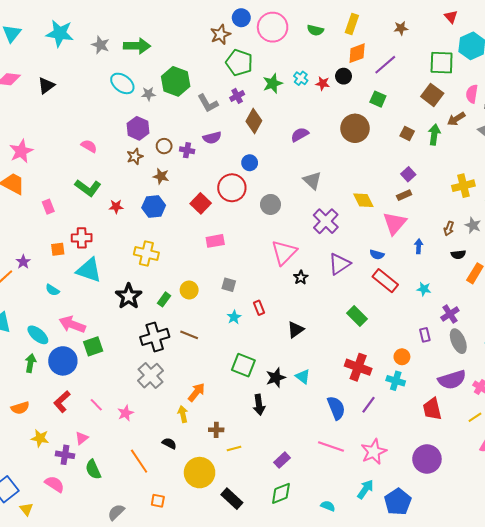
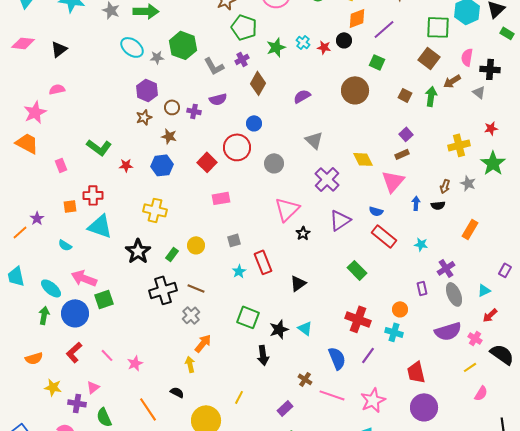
pink semicircle: (89, 146) -> (57, 89), moved, turned -42
black semicircle: (458, 255) -> (438, 205), moved
gray square: (229, 285) -> (234, 240), turned -32
red rectangle: (259, 308) -> (263, 262), size x1.6
gray cross: (151, 376) -> (191, 315), moved, size x0.7
red trapezoid: (432, 409) -> (416, 372), moved
brown cross: (216, 430) -> (305, 379), moved, turned 32
yellow line: (234, 449) -> (239, 397), turned -48

